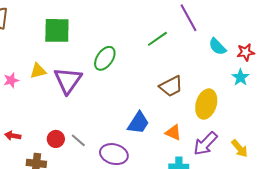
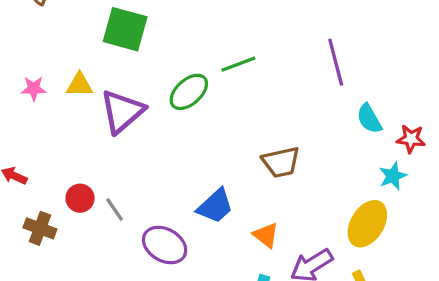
green line: (157, 39) -> (238, 64), moved
yellow ellipse: (206, 104) -> (367, 224), moved

